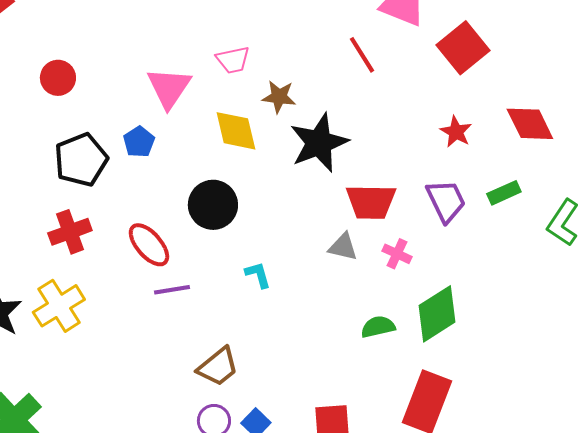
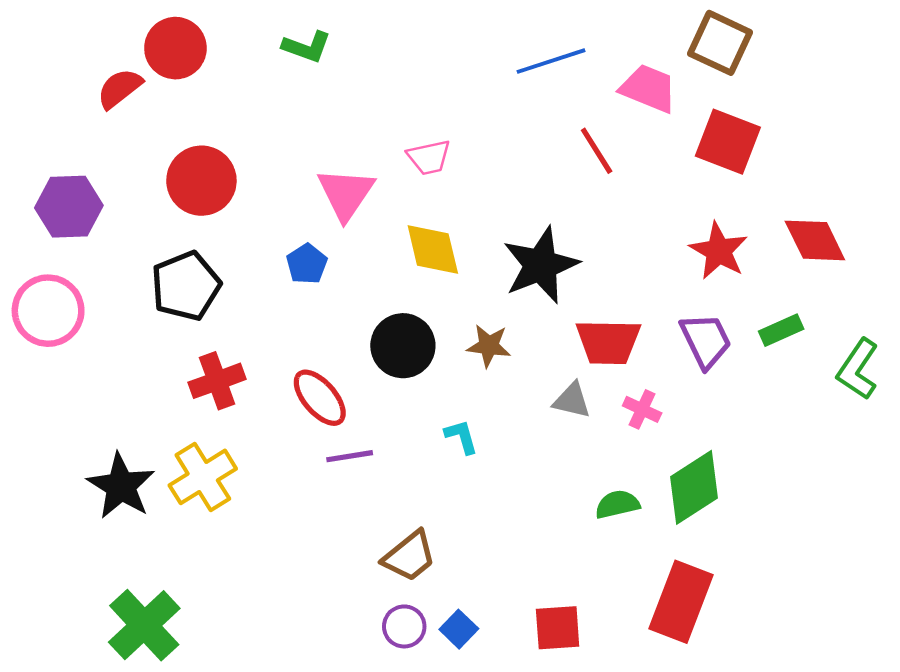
red square: (463, 48) -> (728, 142), turned -30
red circle: (58, 78) -> (201, 181), size x1.5
brown star: (279, 97) -> (489, 346), moved
red star: (456, 132) -> (719, 251), size x1.4
black pentagon: (81, 160) -> (186, 286), moved

